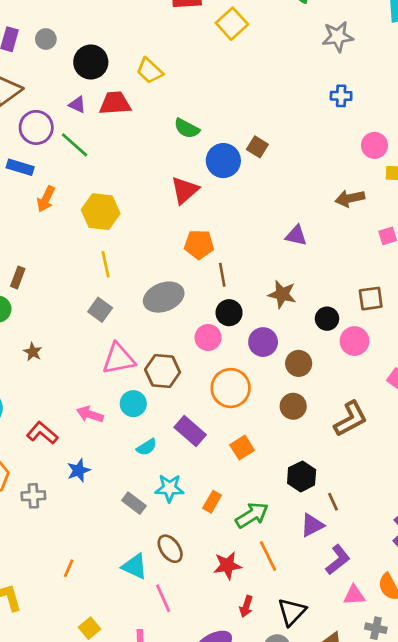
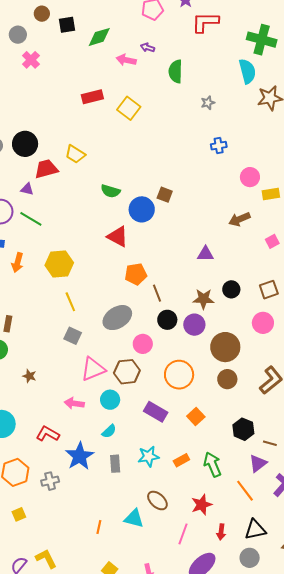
gray star: (338, 37) -> (208, 103), size x0.6
black circle: (91, 62) -> (25, 144), moved
red trapezoid: (115, 103) -> (46, 169), moved
red triangle: (185, 190) -> (118, 237), turned -40
black circle: (327, 319) -> (231, 289), moved
pink circle: (208, 338) -> (143, 344), moved
purple circle: (263, 342) -> (194, 325), moved
brown circle: (299, 363) -> (225, 347), size x1.5
pink arrow: (90, 414) -> (74, 403), moved
cyan semicircle: (147, 447) -> (109, 431), moved
blue star: (79, 470) -> (80, 456), size x1.6
orange rectangle: (212, 502) -> (181, 460), turned 42
brown line: (333, 502) -> (270, 443), turned -40
gray rectangle: (134, 503) -> (115, 464), moved, turned 60
green arrow: (252, 515) -> (212, 464), turned -70
orange line: (268, 556) -> (245, 491), moved
orange line: (69, 568) -> (99, 527), moved
pink line: (163, 598) -> (183, 534), moved, turned 55
black triangle: (292, 612) -> (255, 530), turned 45

